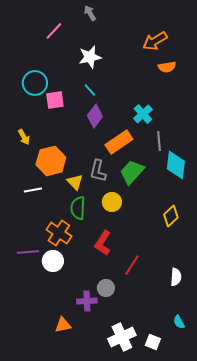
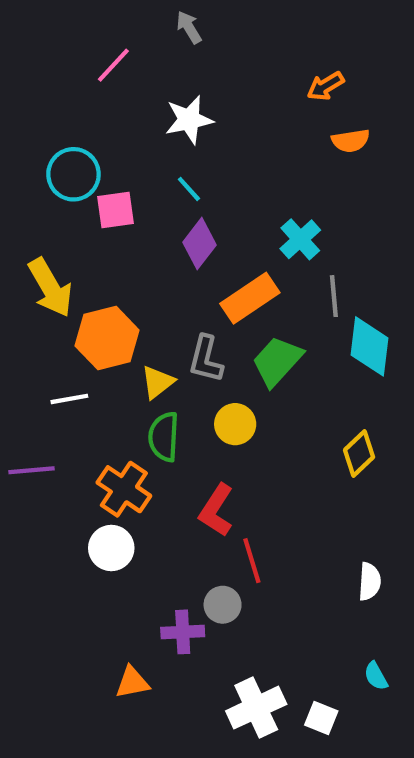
orange arrow: (155, 41) -> (325, 86), size x0.7
yellow arrow: (24, 137) -> (50, 288), size x1.8
yellow triangle: (75, 182) -> (157, 382), turned 36
purple line: (28, 252) -> (31, 470), moved
red line: (132, 265) -> (252, 561), moved, turned -50

